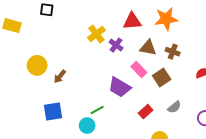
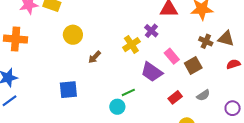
yellow cross: (96, 34) -> (131, 45), moved
brown triangle: (148, 48) -> (226, 39), moved
yellow circle: (37, 65) -> (73, 35), moved
blue square: (53, 112) -> (68, 90), moved

